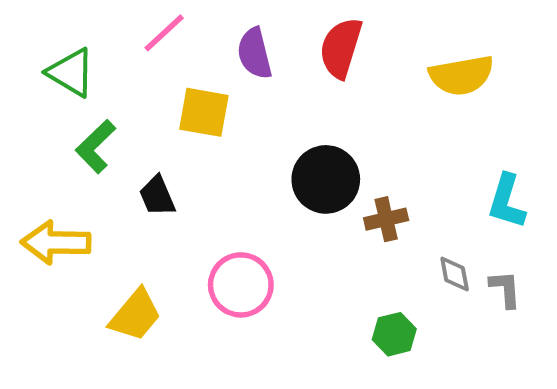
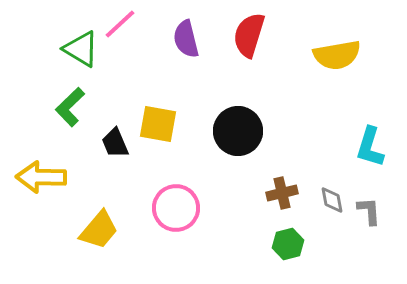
green triangle: (71, 73) -> (81, 49), moved
yellow square: (204, 112) -> (158, 124), moved
brown cross: (386, 219) -> (282, 193), moved

